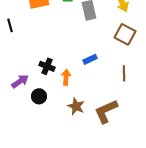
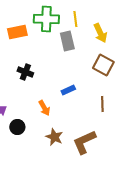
black cross: (47, 66) -> (25, 72), moved
orange arrow: (66, 77) -> (44, 108), turned 147

